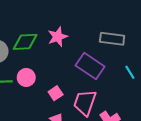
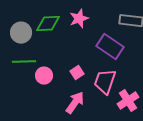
pink circle: (26, 77) -> (44, 76), moved

